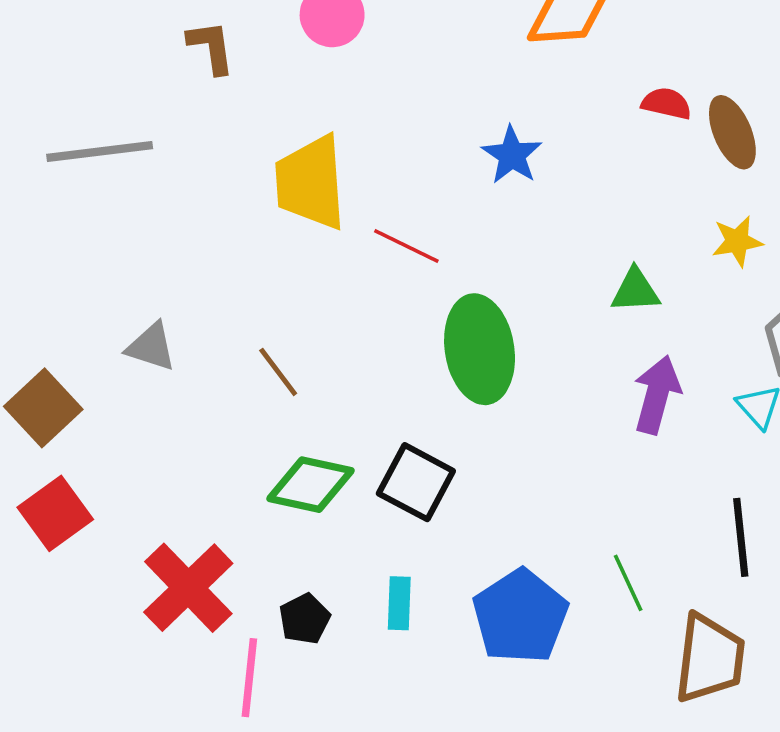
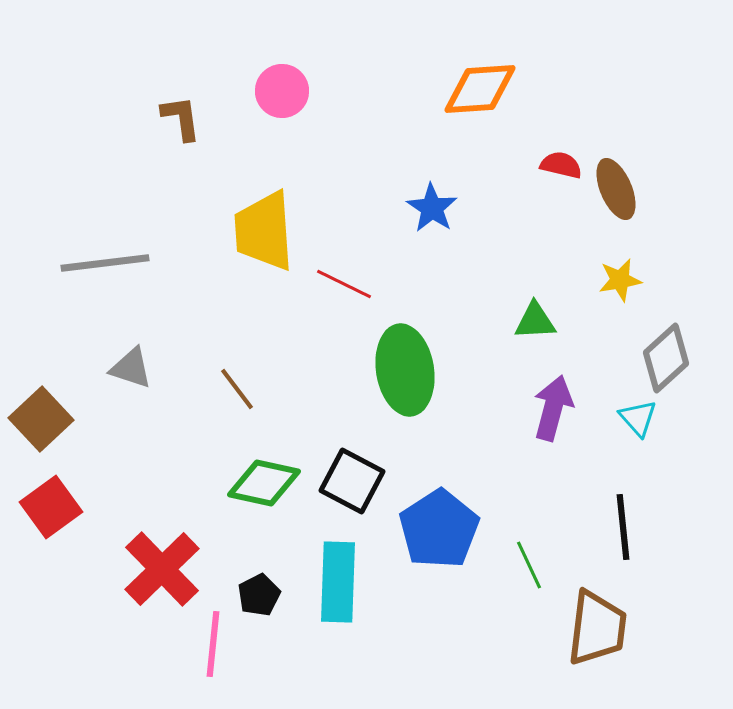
gray line: (100, 151) -> (105, 263), moved
cyan rectangle: (399, 603) -> (338, 582), size x1.8
blue pentagon: (520, 616) -> (439, 529), moved

